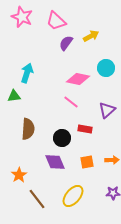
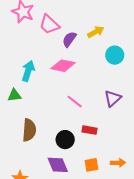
pink trapezoid: (56, 21) -> (49, 24), moved
cyan circle: (106, 68) -> (115, 55), moved
pink diamond: (78, 79) -> (63, 66), moved
purple triangle: (107, 110) -> (113, 98), moved

